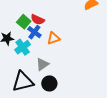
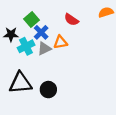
red semicircle: (38, 20) -> (71, 20), moved
gray triangle: (42, 64) -> (44, 49), moved

